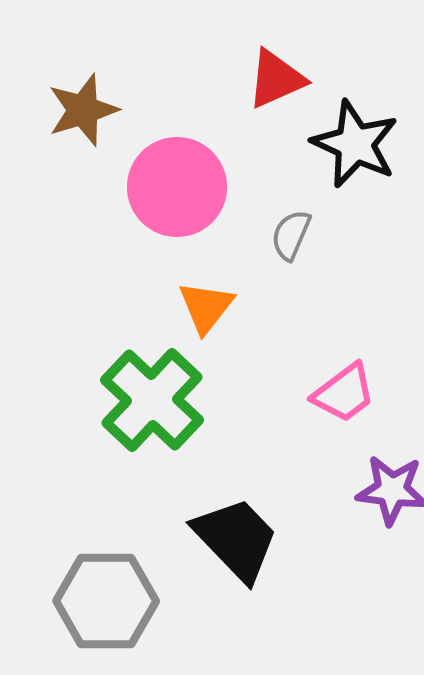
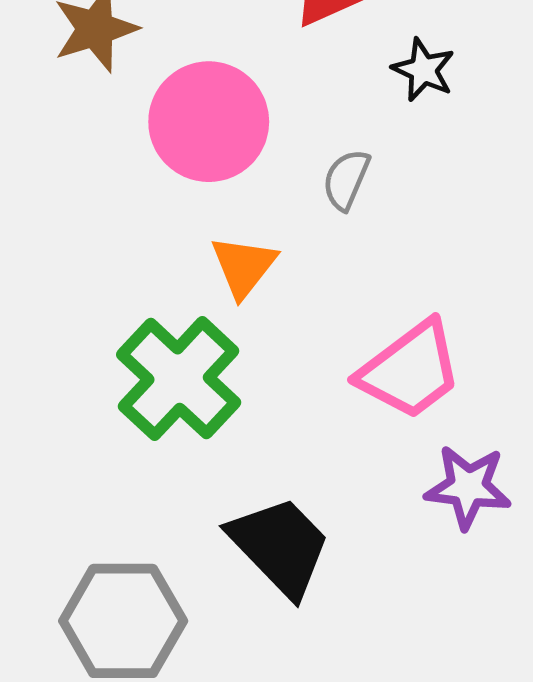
black star: (355, 144) -> (423, 70), size x0.6
pink trapezoid: (344, 393) -> (410, 370), size x1.4

